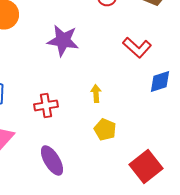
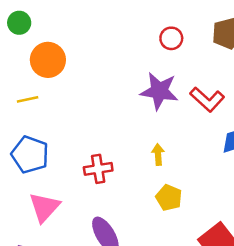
purple star: (63, 40) -> (159, 91), moved

